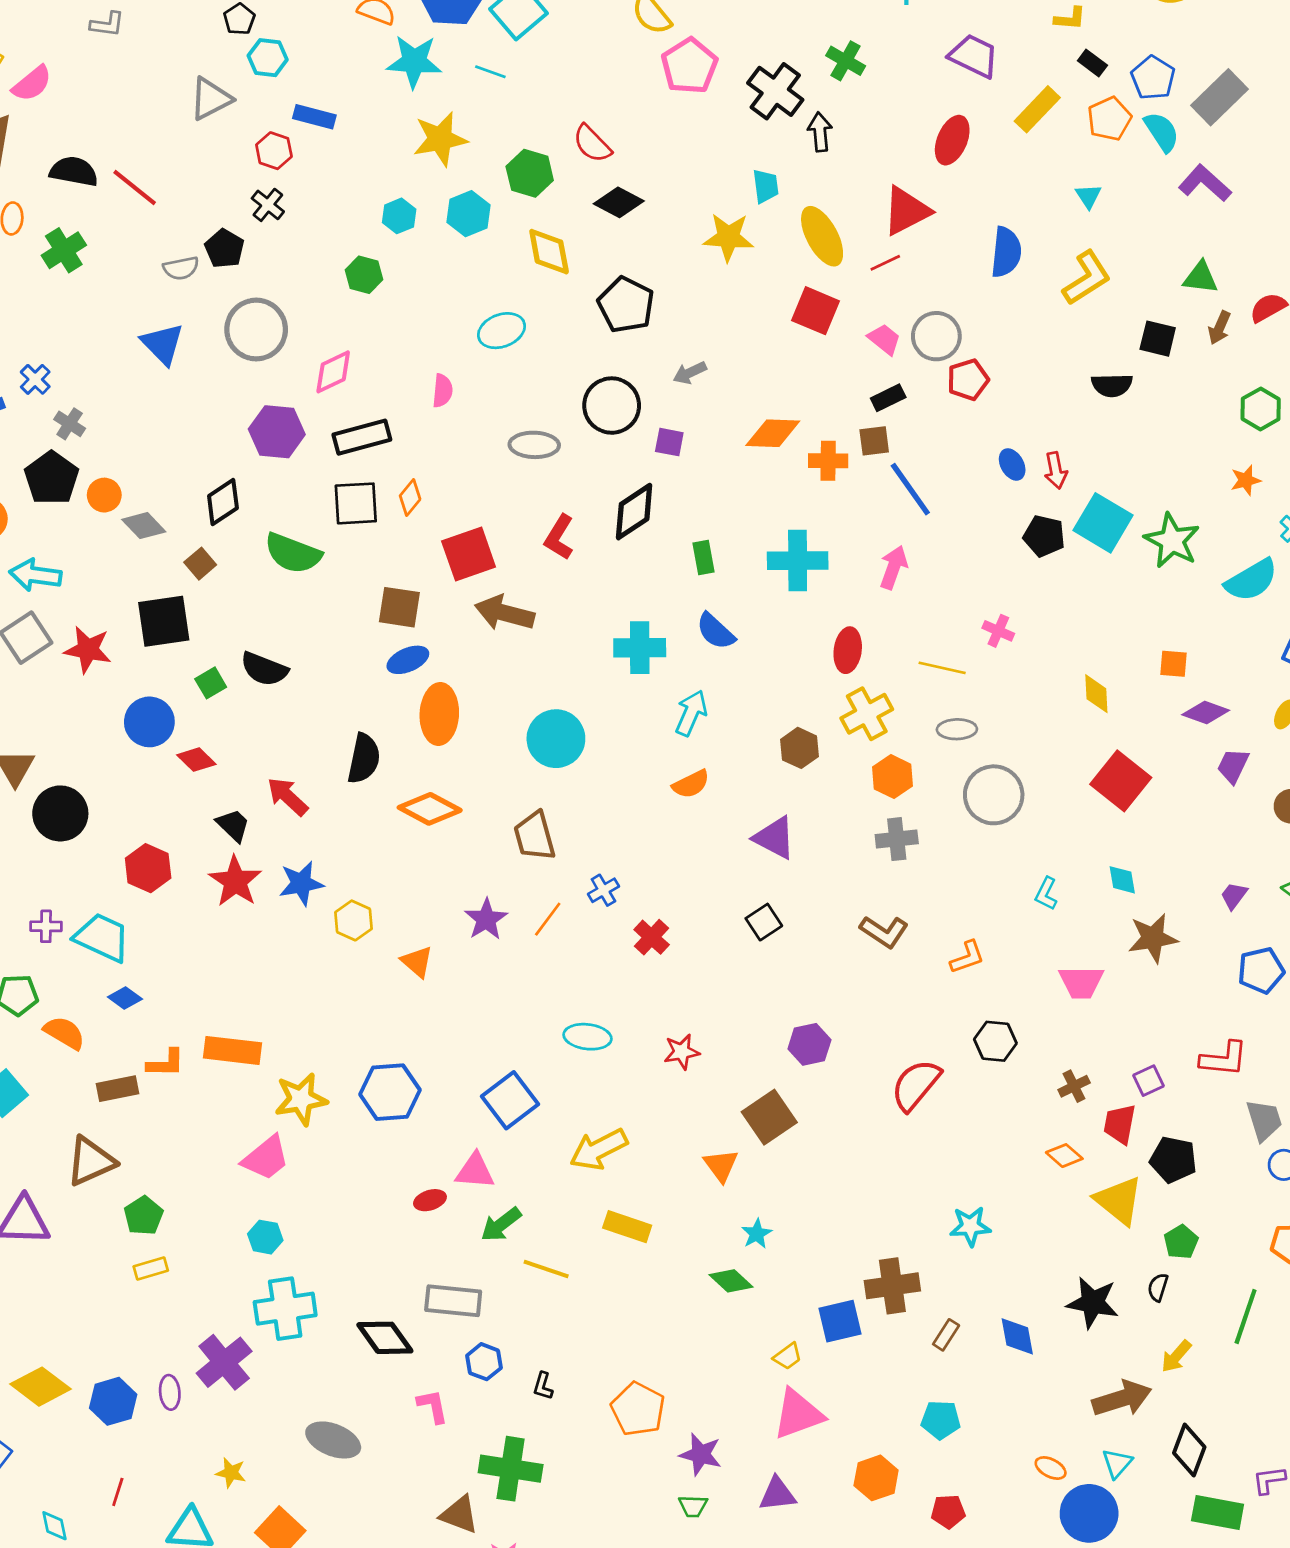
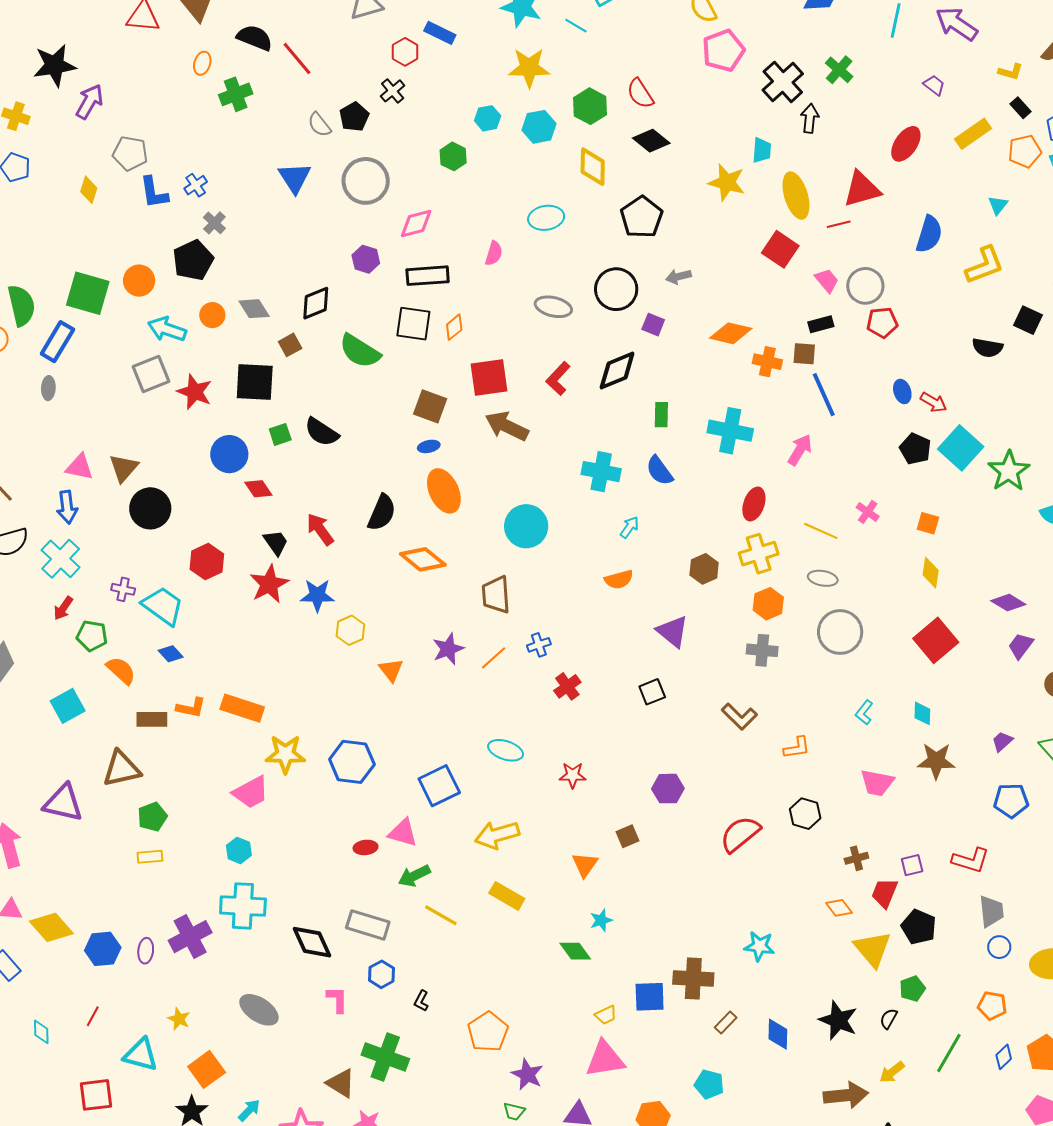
purple trapezoid: (974, 56) -> (934, 85), size x0.6
gray semicircle: (181, 268) -> (319, 125), turned 52
purple hexagon: (277, 432) -> (366, 259), size x0.7
red arrow: (1056, 470) -> (933, 402), turned -60
orange circle: (104, 495) -> (212, 315), moved
blue ellipse: (408, 660) -> (429, 446), size x0.7
orange square: (1173, 664) -> (928, 523), moved
cyan arrow: (691, 713) -> (629, 527), size x0.7
orange ellipse: (439, 714) -> (444, 491), turned -39
brown square: (769, 1117) -> (627, 836), size x0.6

